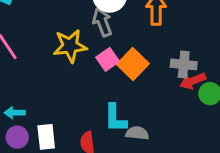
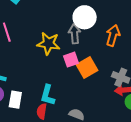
cyan L-shape: (115, 118) -> (48, 95), moved

